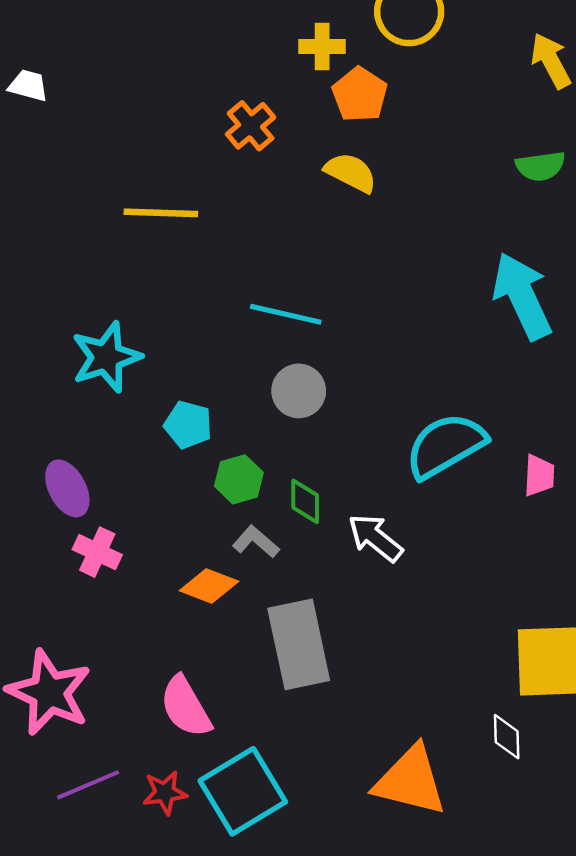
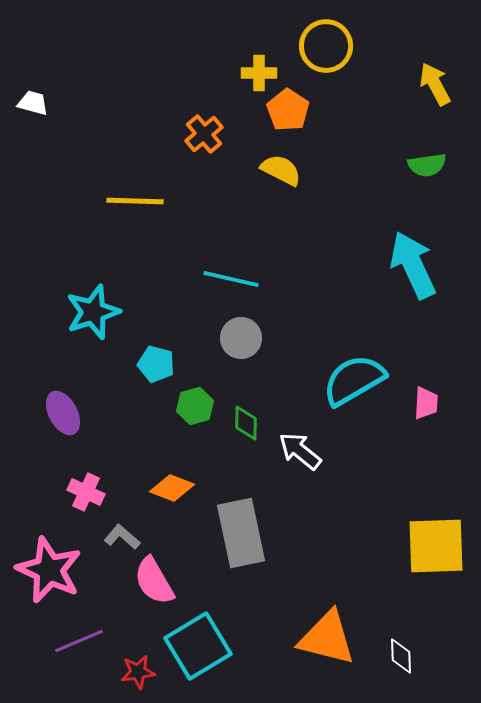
gray L-shape: (256, 542) -> (122, 537), moved
pink cross: (97, 552) -> (86, 492), moved
white diamond: (507, 737) -> (401, 656), moved
red star: (165, 793) -> (138, 672), moved

